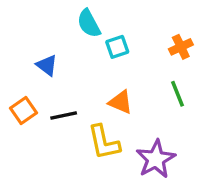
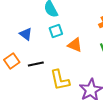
cyan square: (117, 47) -> (56, 31), moved
orange triangle: (121, 102) -> (75, 45), moved

